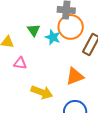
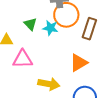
pink triangle: (20, 63) -> (23, 59), size x1.5

